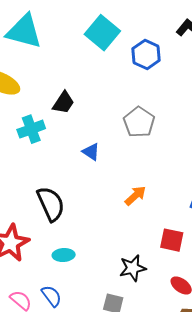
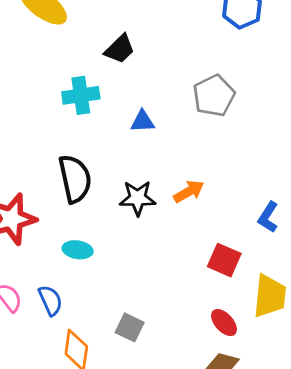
cyan cross: (31, 129) -> (81, 95), moved
blue triangle: (91, 152) -> (143, 121), turned -48
black star: (133, 268) -> (138, 198), moved

